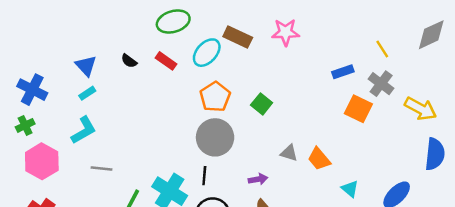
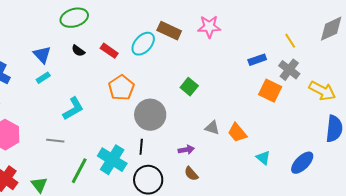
green ellipse: (173, 22) -> (74, 18), moved
orange pentagon: (215, 97) -> (121, 88), moved
cyan L-shape: (84, 130) -> (73, 109), moved

